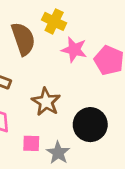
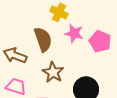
brown semicircle: (23, 39) -> (43, 39), moved

